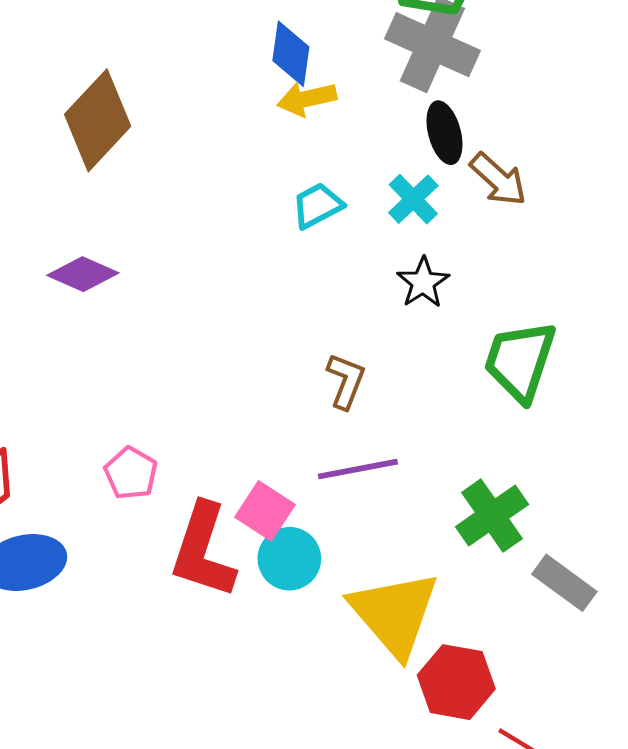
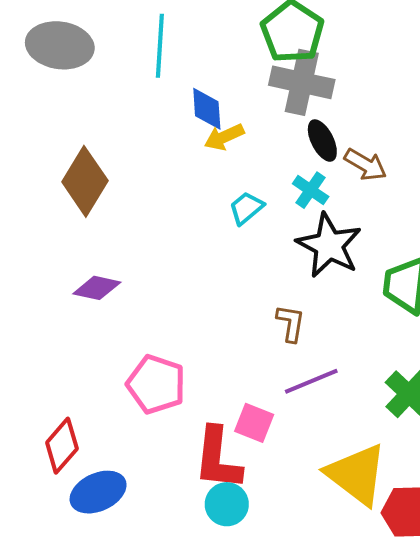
black star: (423, 283) -> (329, 245), size x1.8
pink pentagon: (131, 473) -> (156, 384), moved, size x1.6
cyan circle: (289, 559) -> (227, 504), moved

